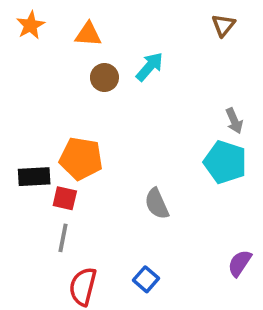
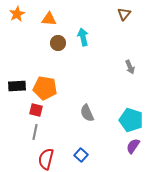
cyan arrow: (150, 67) -> (83, 37), turned -54
cyan pentagon: (225, 162) -> (131, 120), moved
black rectangle: (34, 177) -> (17, 86), moved

